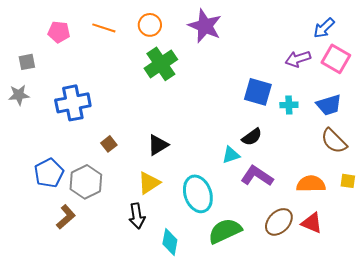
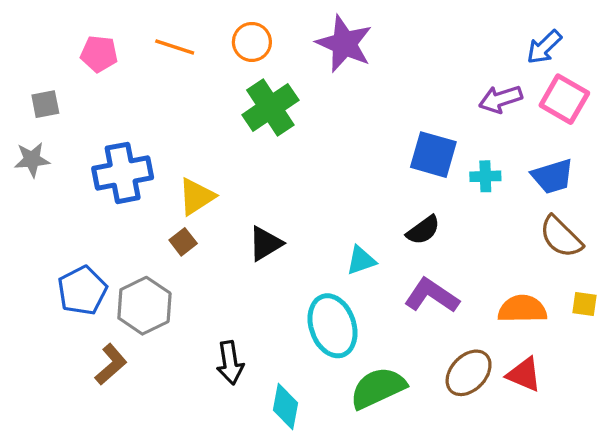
cyan triangle: (231, 155) -> (361, 260), moved
yellow triangle: (149, 183) -> (196, 196), moved

